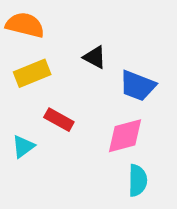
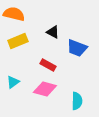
red rectangle: (59, 120) -> (48, 65), moved
pink diamond: (125, 136) -> (45, 89), moved, turned 30

